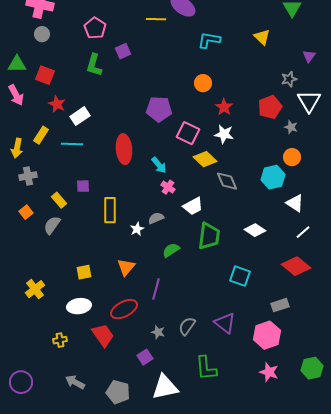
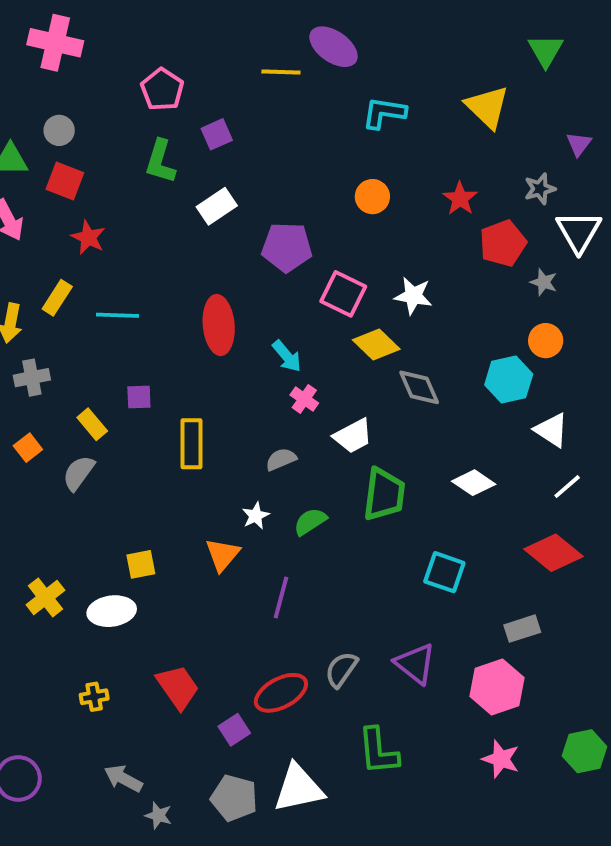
gray circle: (42, 34) -> (59, 130), moved
yellow triangle: (262, 37) -> (487, 107), size x1.4
red star: (224, 107) -> (460, 199), moved
white rectangle: (80, 116) -> (217, 206), moved
white star: (137, 229) -> (256, 516), moved
white ellipse: (79, 306) -> (112, 611), moved
red ellipse: (124, 309) -> (281, 693), moved
gray star: (158, 332) -> (158, 815), moved
purple square: (145, 357) -> (234, 730), moved
gray pentagon: (118, 392) -> (234, 798), moved

